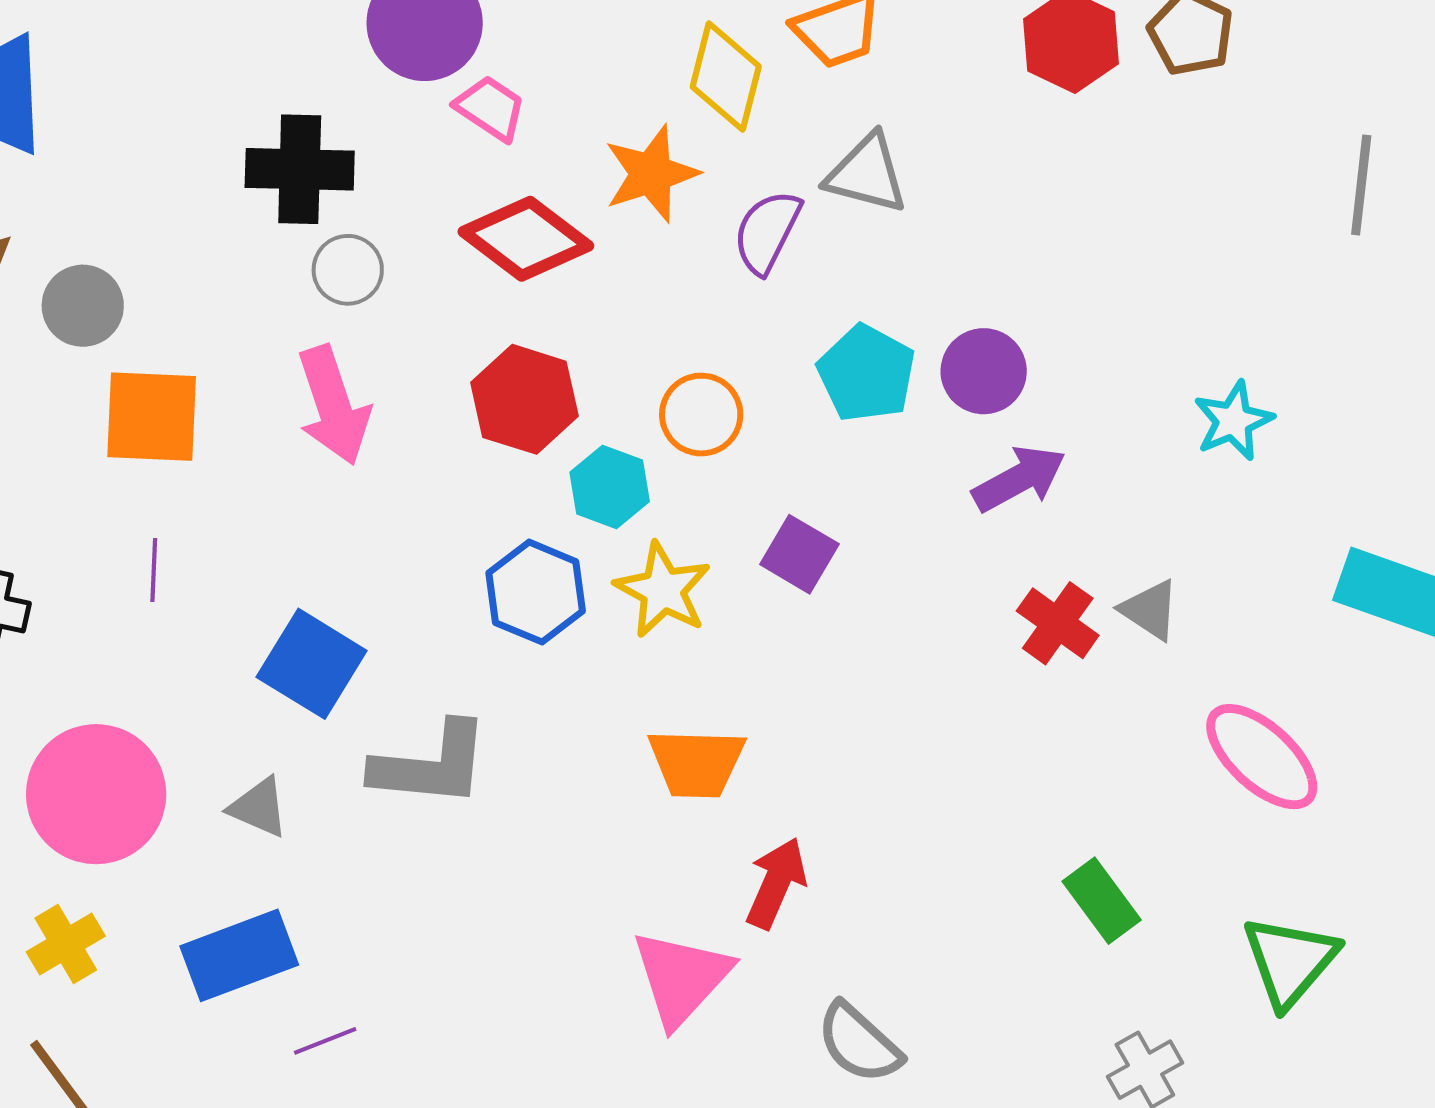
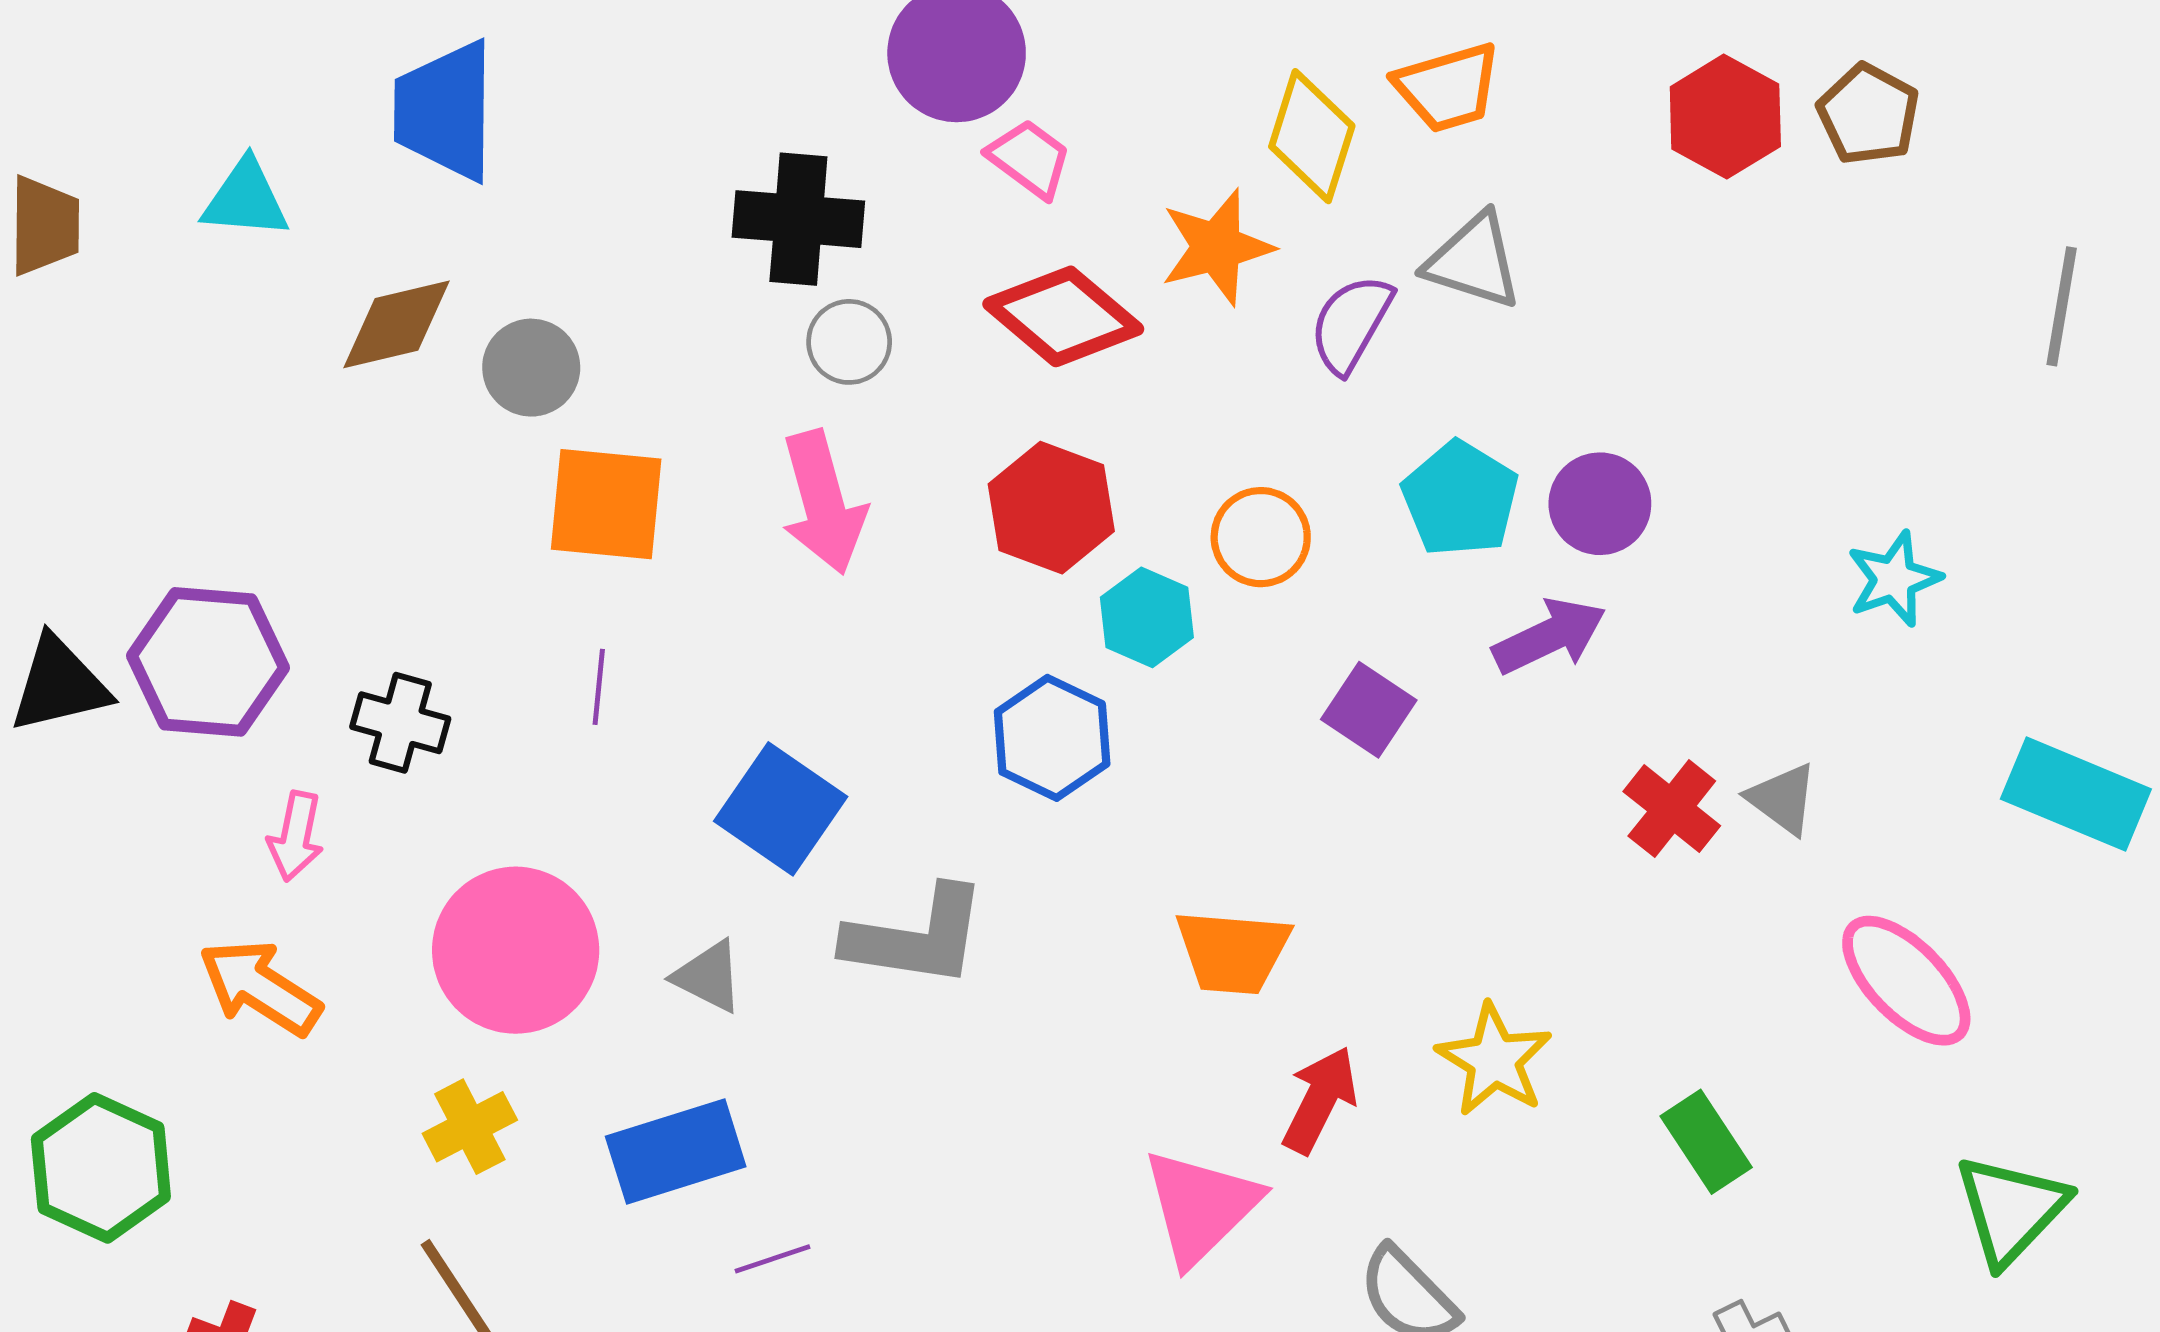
purple arrow: (1019, 479) -> (1549, 636), moved
yellow star: (663, 590) -> (1494, 1060), moved
green triangle: (1290, 961) -> (2011, 1210), moved

